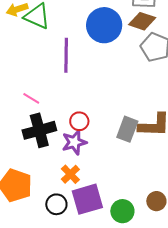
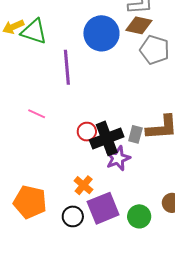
gray rectangle: (127, 129) -> (135, 134), size x0.7
black cross: (39, 130) -> (107, 138), moved
purple star: (74, 142) -> (118, 158), moved

